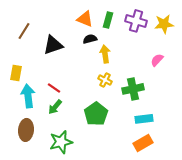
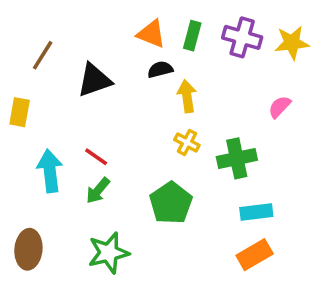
yellow rectangle: (16, 73) -> (20, 112), moved
brown ellipse: (26, 130) -> (28, 249), moved

